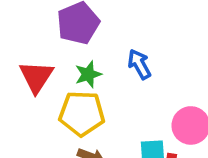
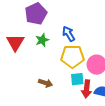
yellow pentagon: (82, 113) -> (72, 56), moved

